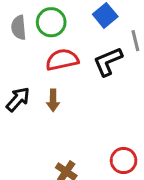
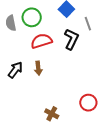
black L-shape: (108, 62) -> (71, 39), turned 145

